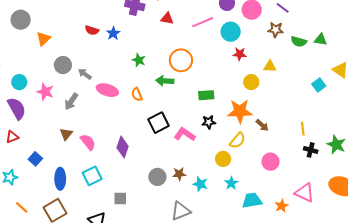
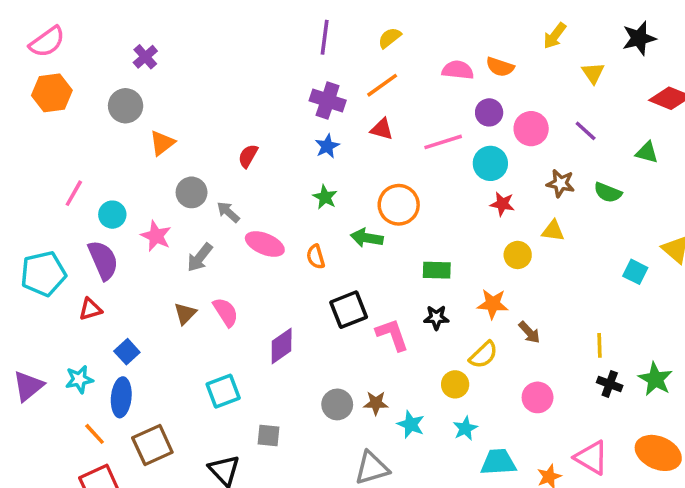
red semicircle: (92, 30) -> (248, 156), moved, turned 96
brown star: (276, 30) -> (560, 183), moved
blue star: (113, 33) -> (327, 146), moved
green triangle: (321, 40) -> (647, 152), moved
cyan square: (319, 85) -> (635, 272), turned -32
orange star: (240, 111) -> (493, 304), size x0.7
pink L-shape: (185, 134) -> (392, 335), turned 30
pink semicircle: (88, 142) -> (226, 312), moved
purple diamond: (123, 147) -> (282, 346), turned 30
blue ellipse: (60, 179) -> (121, 397), moved

